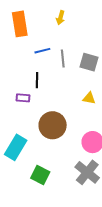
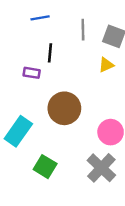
blue line: (42, 51) -> (40, 18), moved
yellow triangle: (89, 98) -> (106, 65), moved, turned -40

